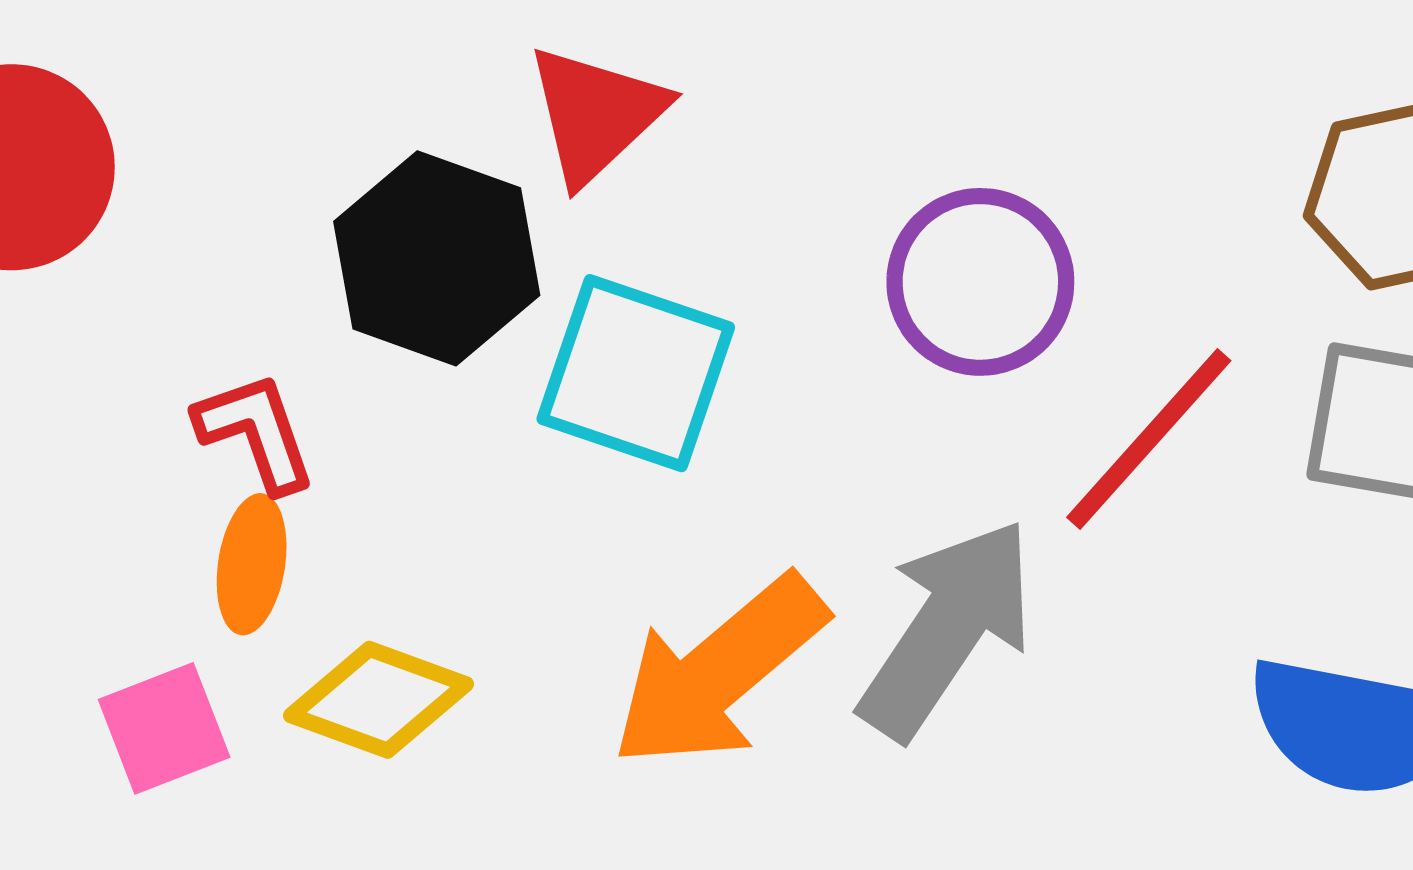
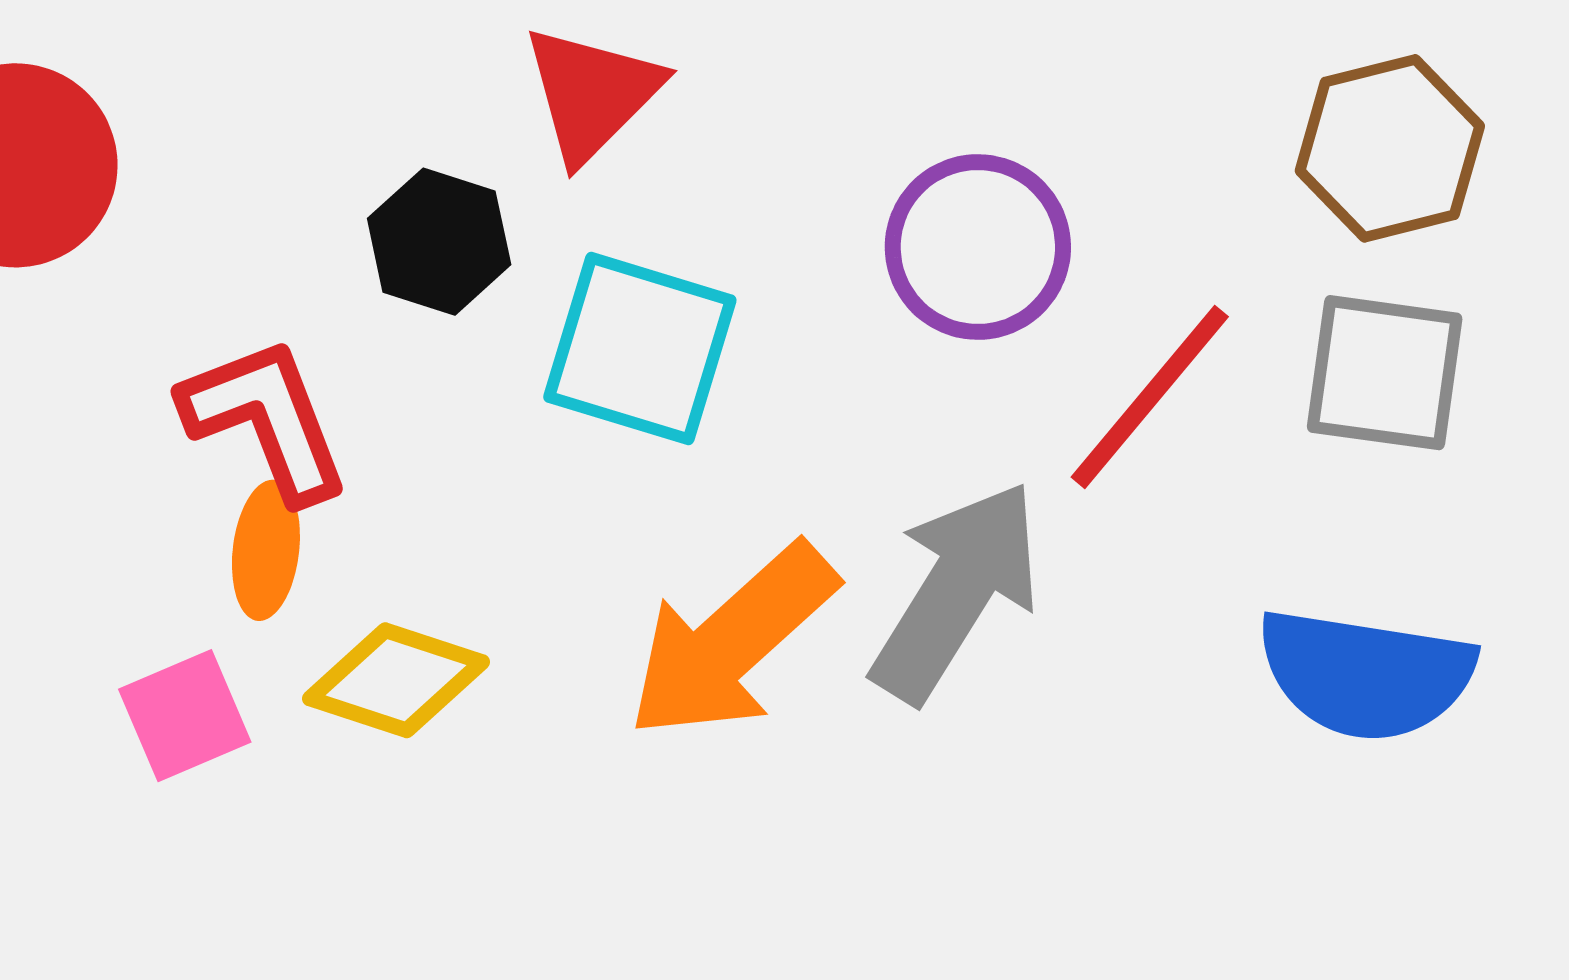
black hexagon: (437, 258) -> (439, 242), size x0.7
red L-shape: (256, 432) -> (266, 419), size x1.4

